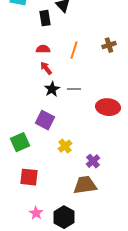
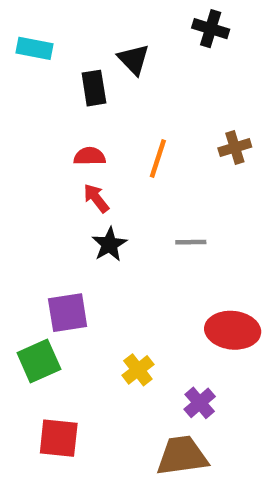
gray line: (74, 89) -> (191, 242), moved
red ellipse: (108, 107) -> (233, 330), moved
purple square: (45, 120) -> (68, 313), moved, turned -36

